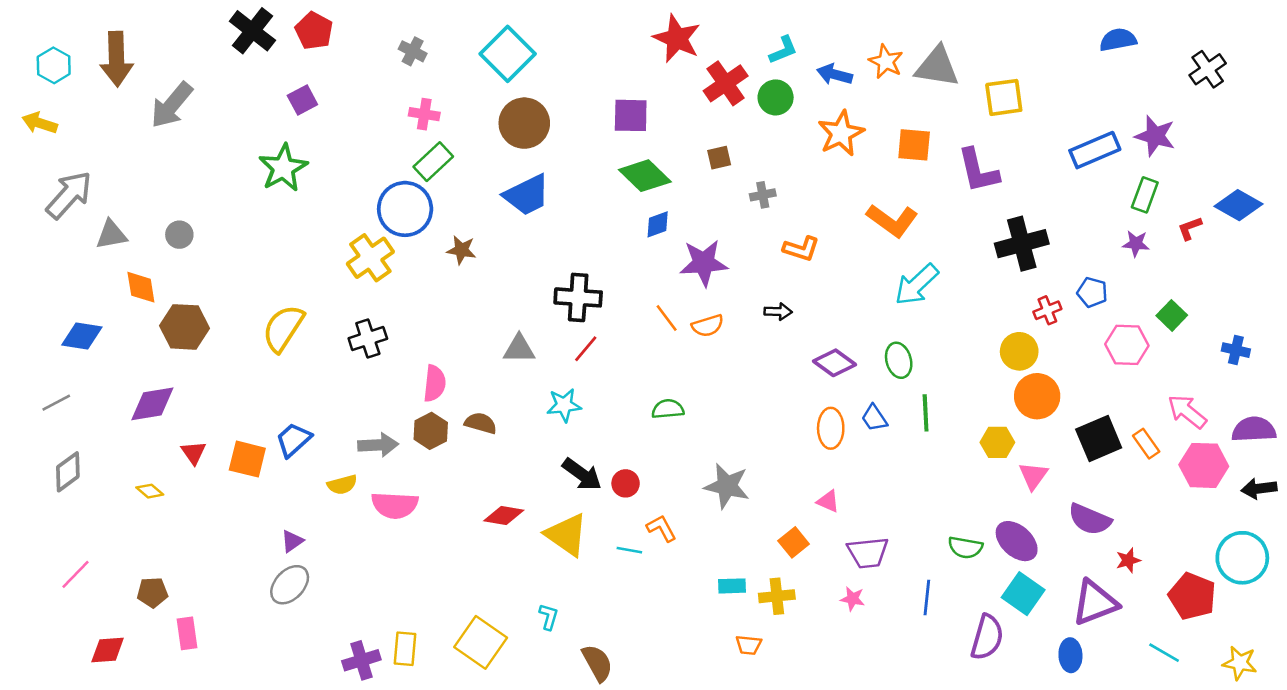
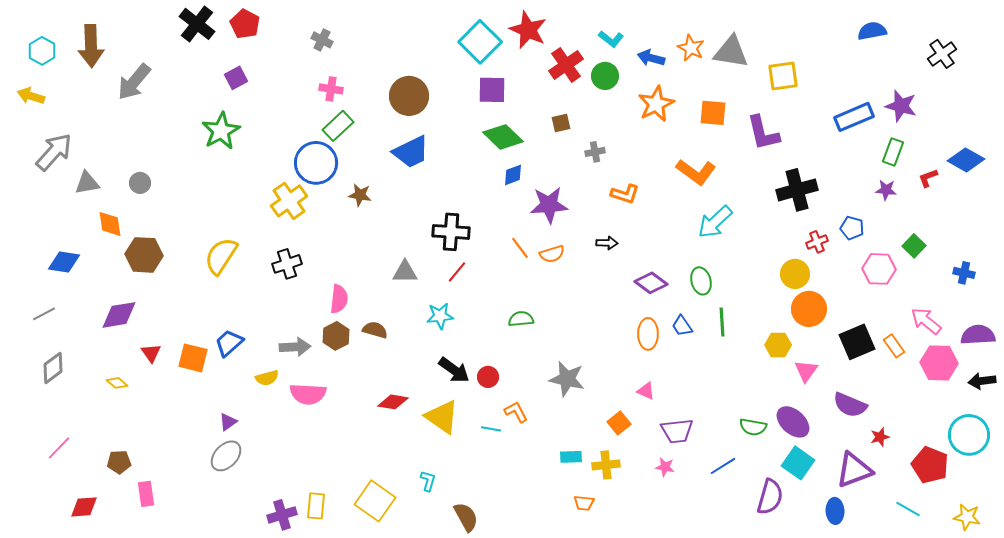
cyan L-shape: (783, 50) -> (611, 39), turned 60
cyan square: (508, 54) -> (480, 42), moved
blue line: (927, 598) -> (723, 466), turned 52

